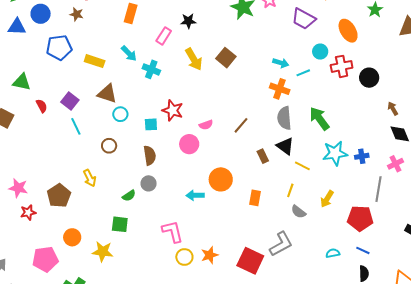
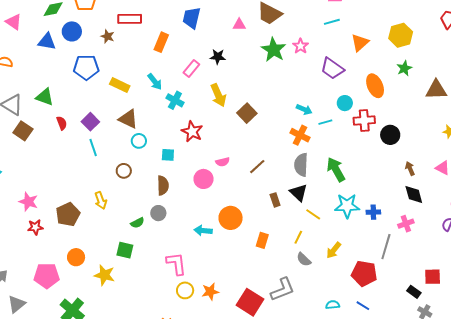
brown square: (226, 58) -> (247, 113), moved
red star: (173, 110) -> (192, 131), moved

